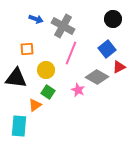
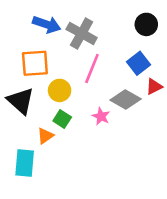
blue arrow: (36, 19) -> (47, 24), size x1.5
orange square: (27, 49) -> (35, 63), size x1.6
black triangle: (16, 78) -> (21, 101), turned 35

